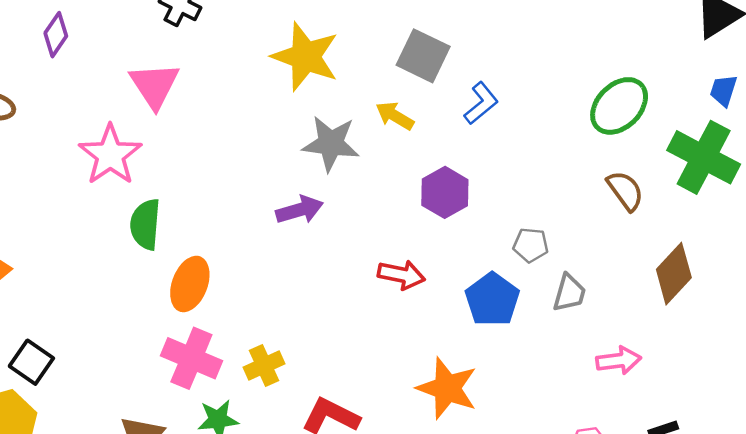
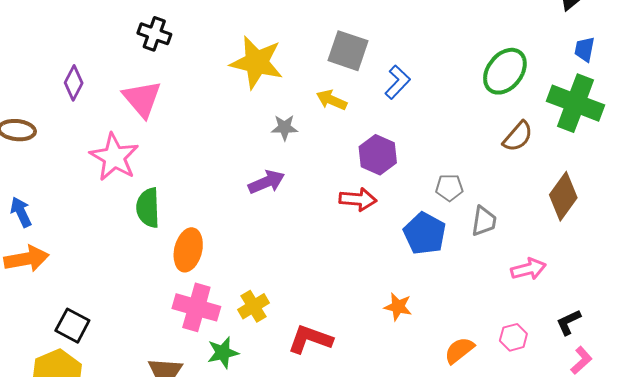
purple diamond: (56, 35) -> (74, 83), moved
gray star: (331, 144) -> (284, 128), size x0.6
brown semicircle: (625, 191) -> (518, 136), turned 84
red arrow: (401, 275) -> (358, 199), moved
orange star: (447, 388) -> (398, 307), size x0.6

